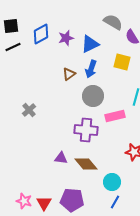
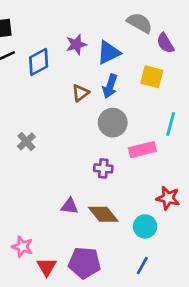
blue diamond: (41, 34) -> (39, 62), moved
purple cross: (86, 130) -> (103, 168), size x0.6
cyan circle: (112, 182) -> (145, 226), moved
pink star: (24, 201) -> (22, 247), moved

